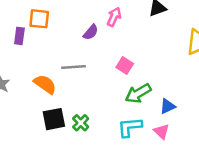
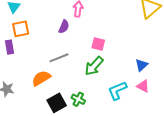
orange semicircle: (45, 84) -> (41, 78), turned -48
green arrow: (138, 93) -> (94, 66), moved

